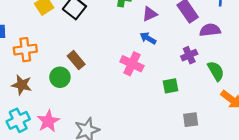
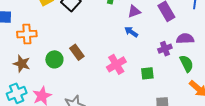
purple semicircle: (210, 30) -> (185, 39), moved
brown rectangle: (76, 60) -> (77, 52), moved
pink cross: (132, 64) -> (116, 64), moved, turned 30

